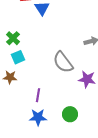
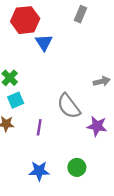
purple line: (38, 95) -> (39, 127), moved

